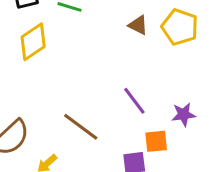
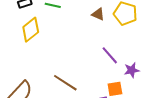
purple line: (134, 101) -> (110, 55), moved

